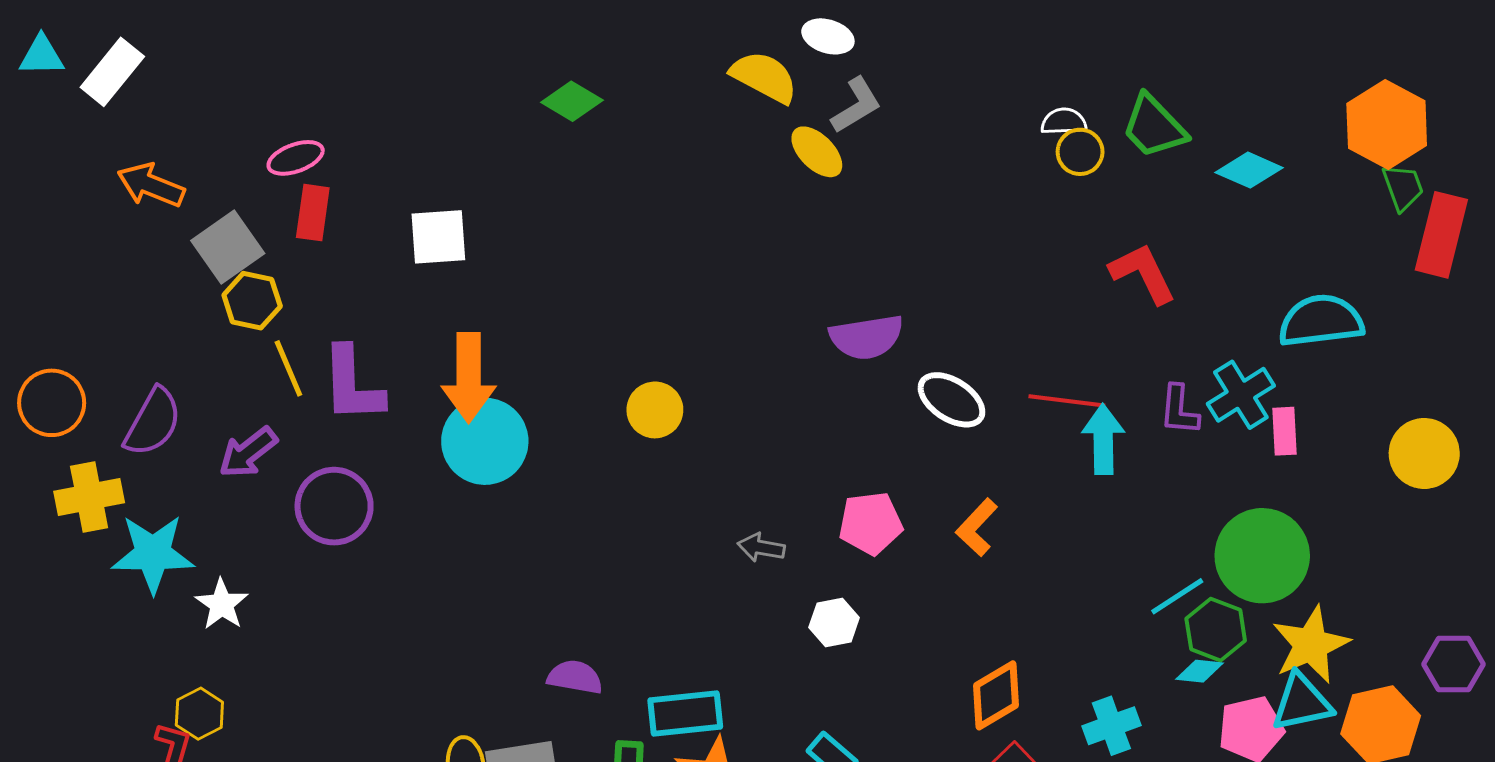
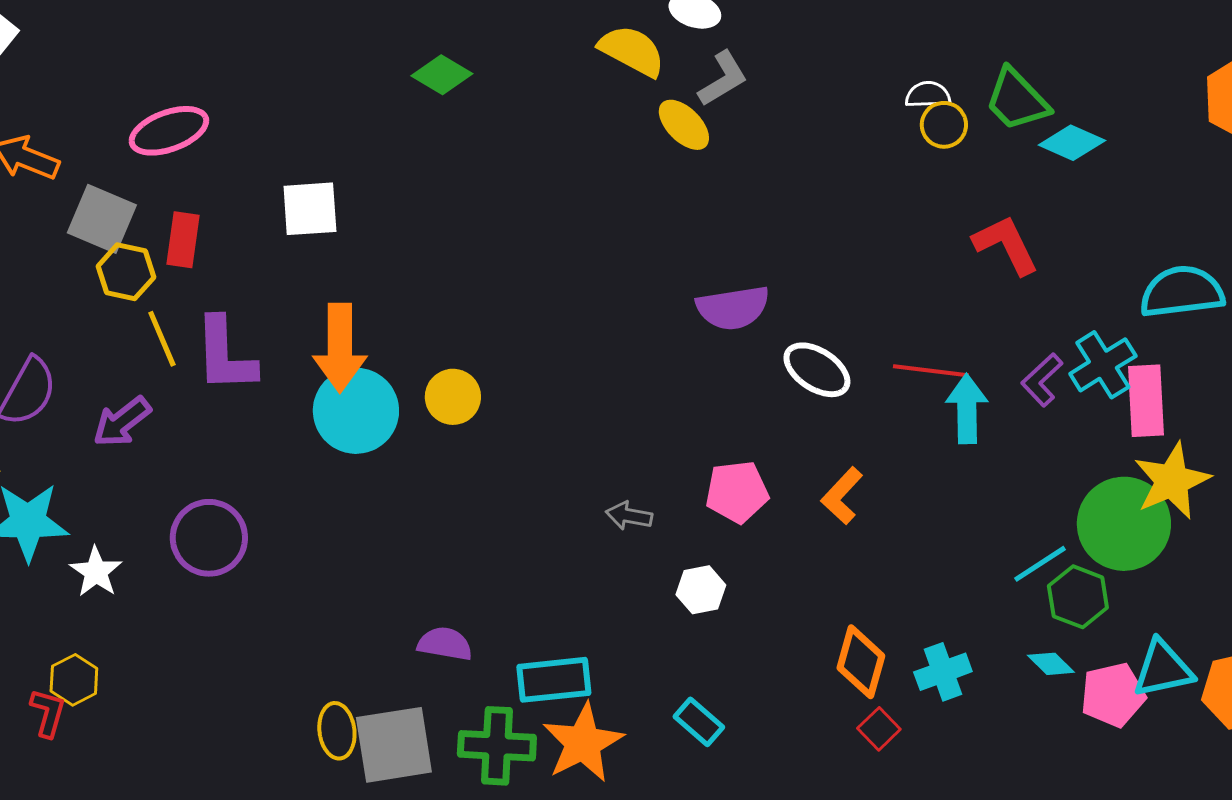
pink ellipse: (296, 158) -> (169, 131), size x1.4
cyan diamond: (1249, 170) -> (1072, 143), moved
red rectangle: (313, 213) -> (183, 240), moved
gray square: (228, 247) -> (102, 219), turned -32
yellow circle: (655, 410) -> (453, 397), moved
purple L-shape: (1179, 410) -> (1042, 380), turned 42
pink rectangle: (1284, 431) -> (1146, 401), size x1.5
purple circle: (334, 506) -> (209, 538), moved
yellow star: (1311, 645) -> (1172, 481), moved
cyan diamond: (1199, 671) -> (1051, 664), moved, turned 39
orange diamond: (996, 695) -> (861, 662), turned -44
cyan cross: (1111, 726) -> (943, 672), moved

